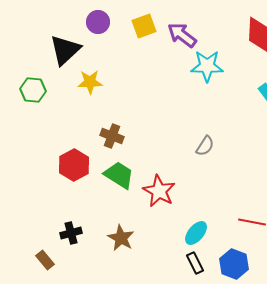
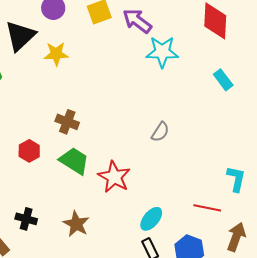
yellow star: (90, 82) -> (56, 54), moved
red hexagon: (74, 165) -> (29, 151), size x0.7
black cross: (71, 233) -> (26, 219), turned 30

